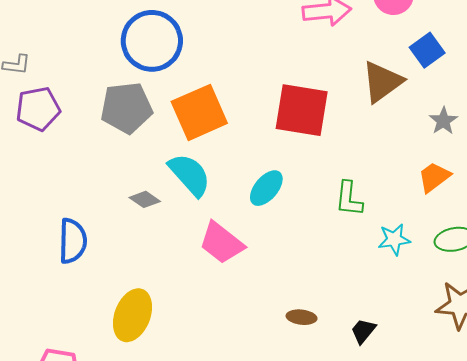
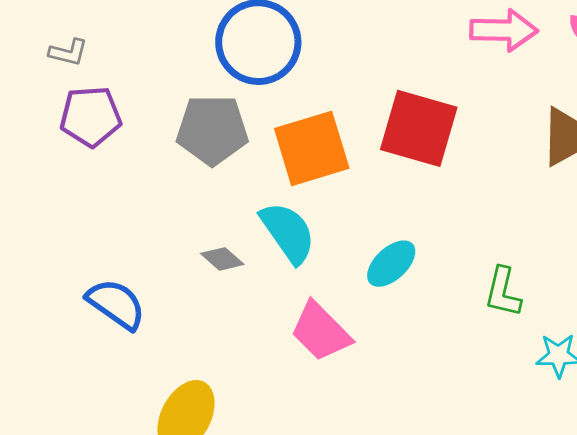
red square: (302, 110) -> (419, 128), moved
blue semicircle: (73, 241) -> (116, 304), turned -63

